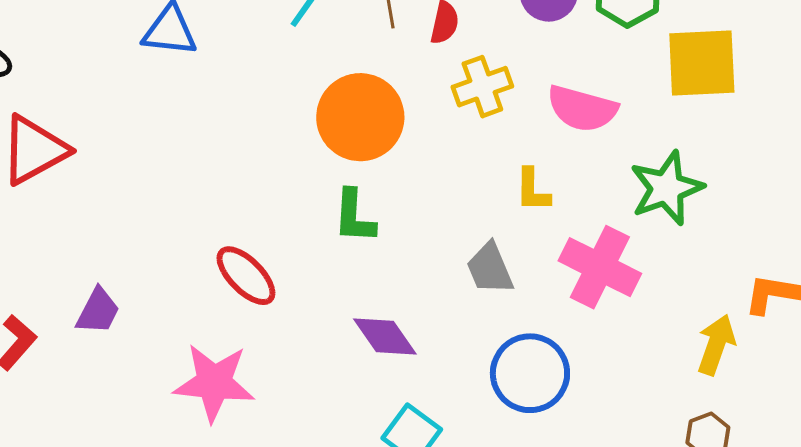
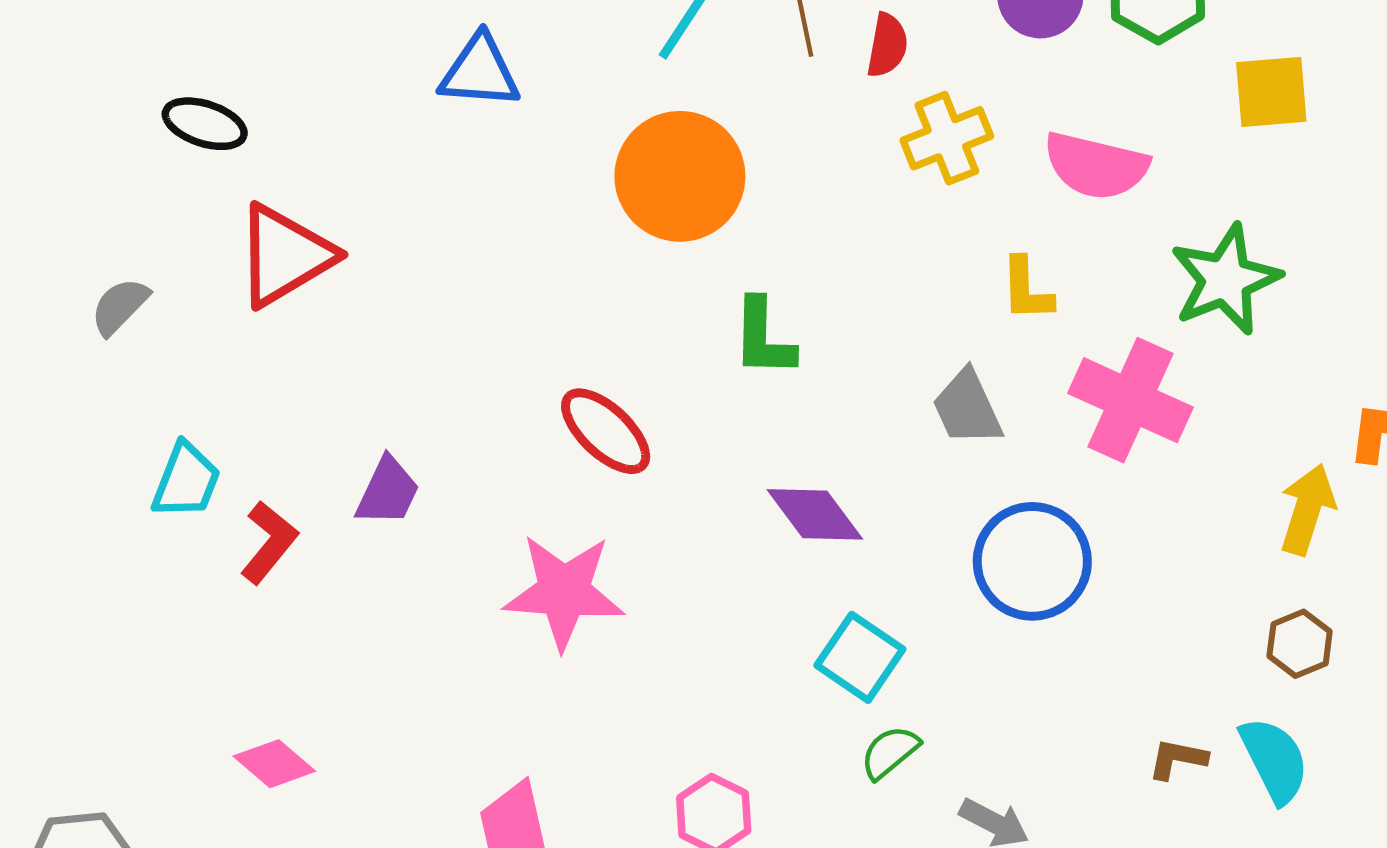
yellow square: (702, 63) -> (1271, 92), size x0.7
orange circle: (360, 117) -> (680, 176), moved

